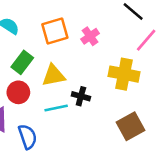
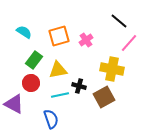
brown square: (131, 126) -> (104, 97), moved
blue semicircle: (27, 137) -> (51, 119), moved

